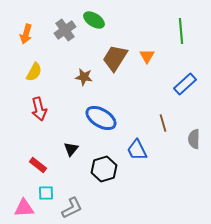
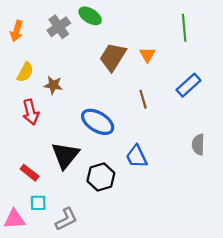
brown star: (84, 77) -> (53, 85), moved
brown line: (163, 123) -> (143, 99), moved
black triangle: (71, 149) -> (65, 155), size x1.8

